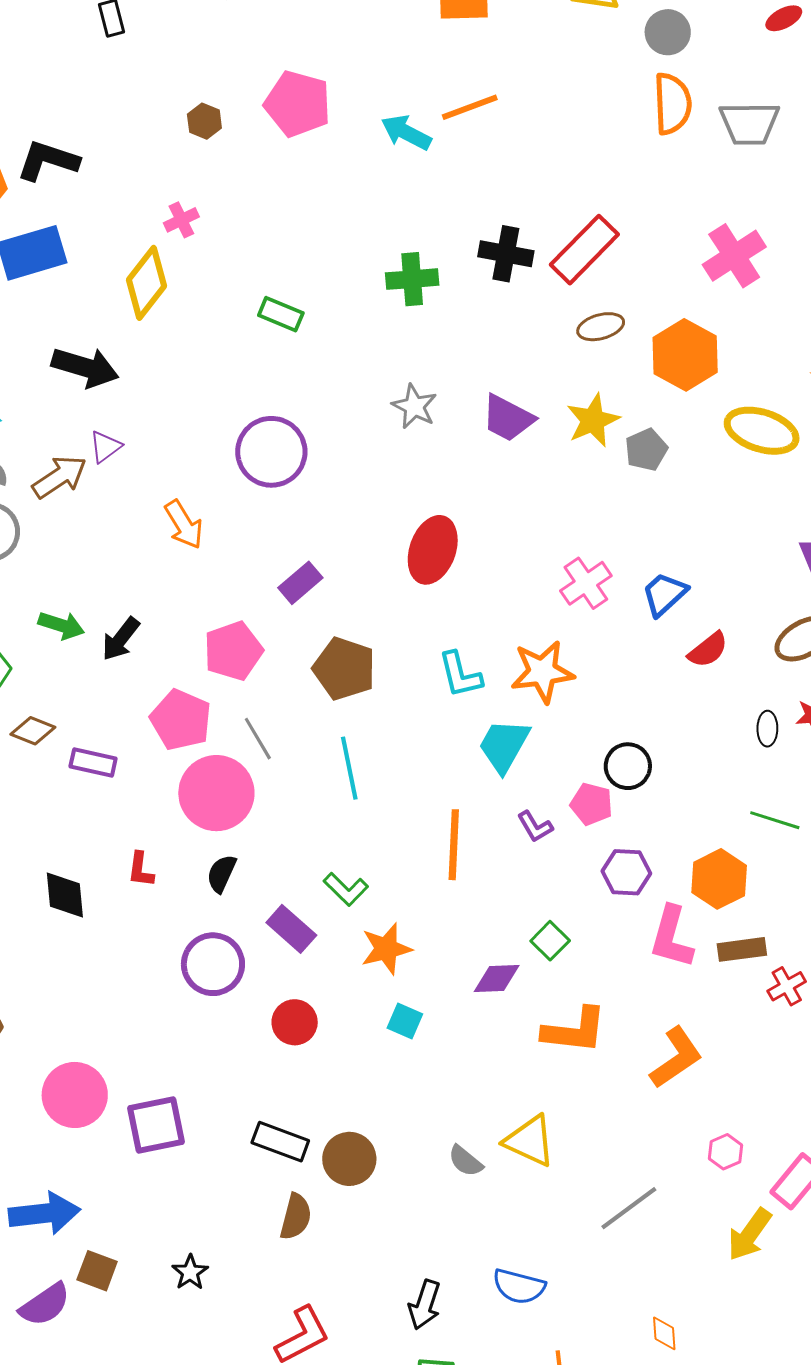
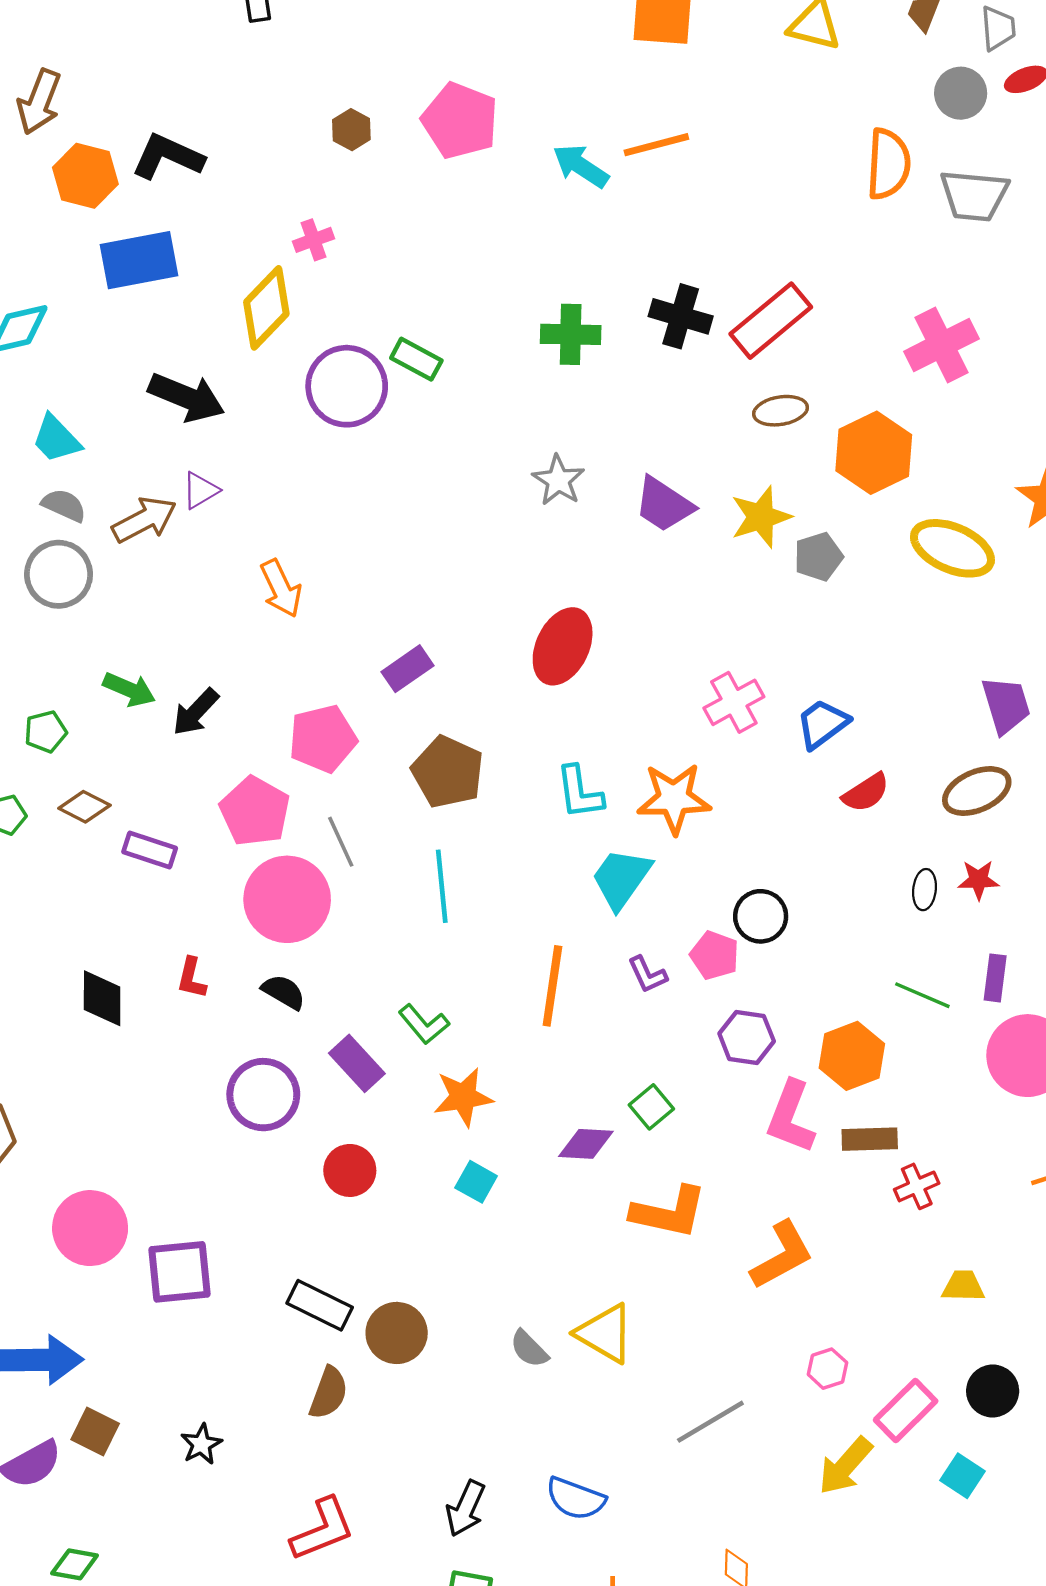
gray circle: (668, 32) -> (961, 93), moved
purple circle: (271, 452) -> (347, 386), moved
black semicircle: (222, 874) -> (284, 992), turned 90

